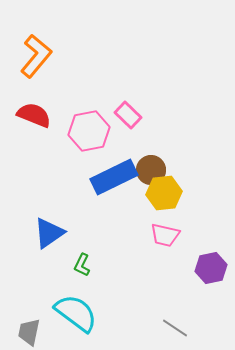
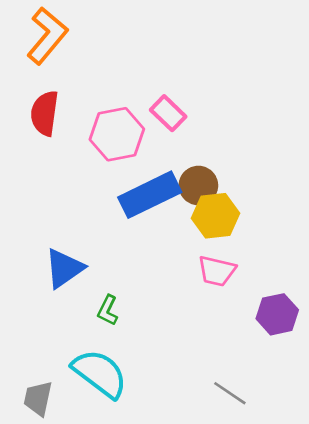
red semicircle: (34, 115) -> (45, 113), turned -104

